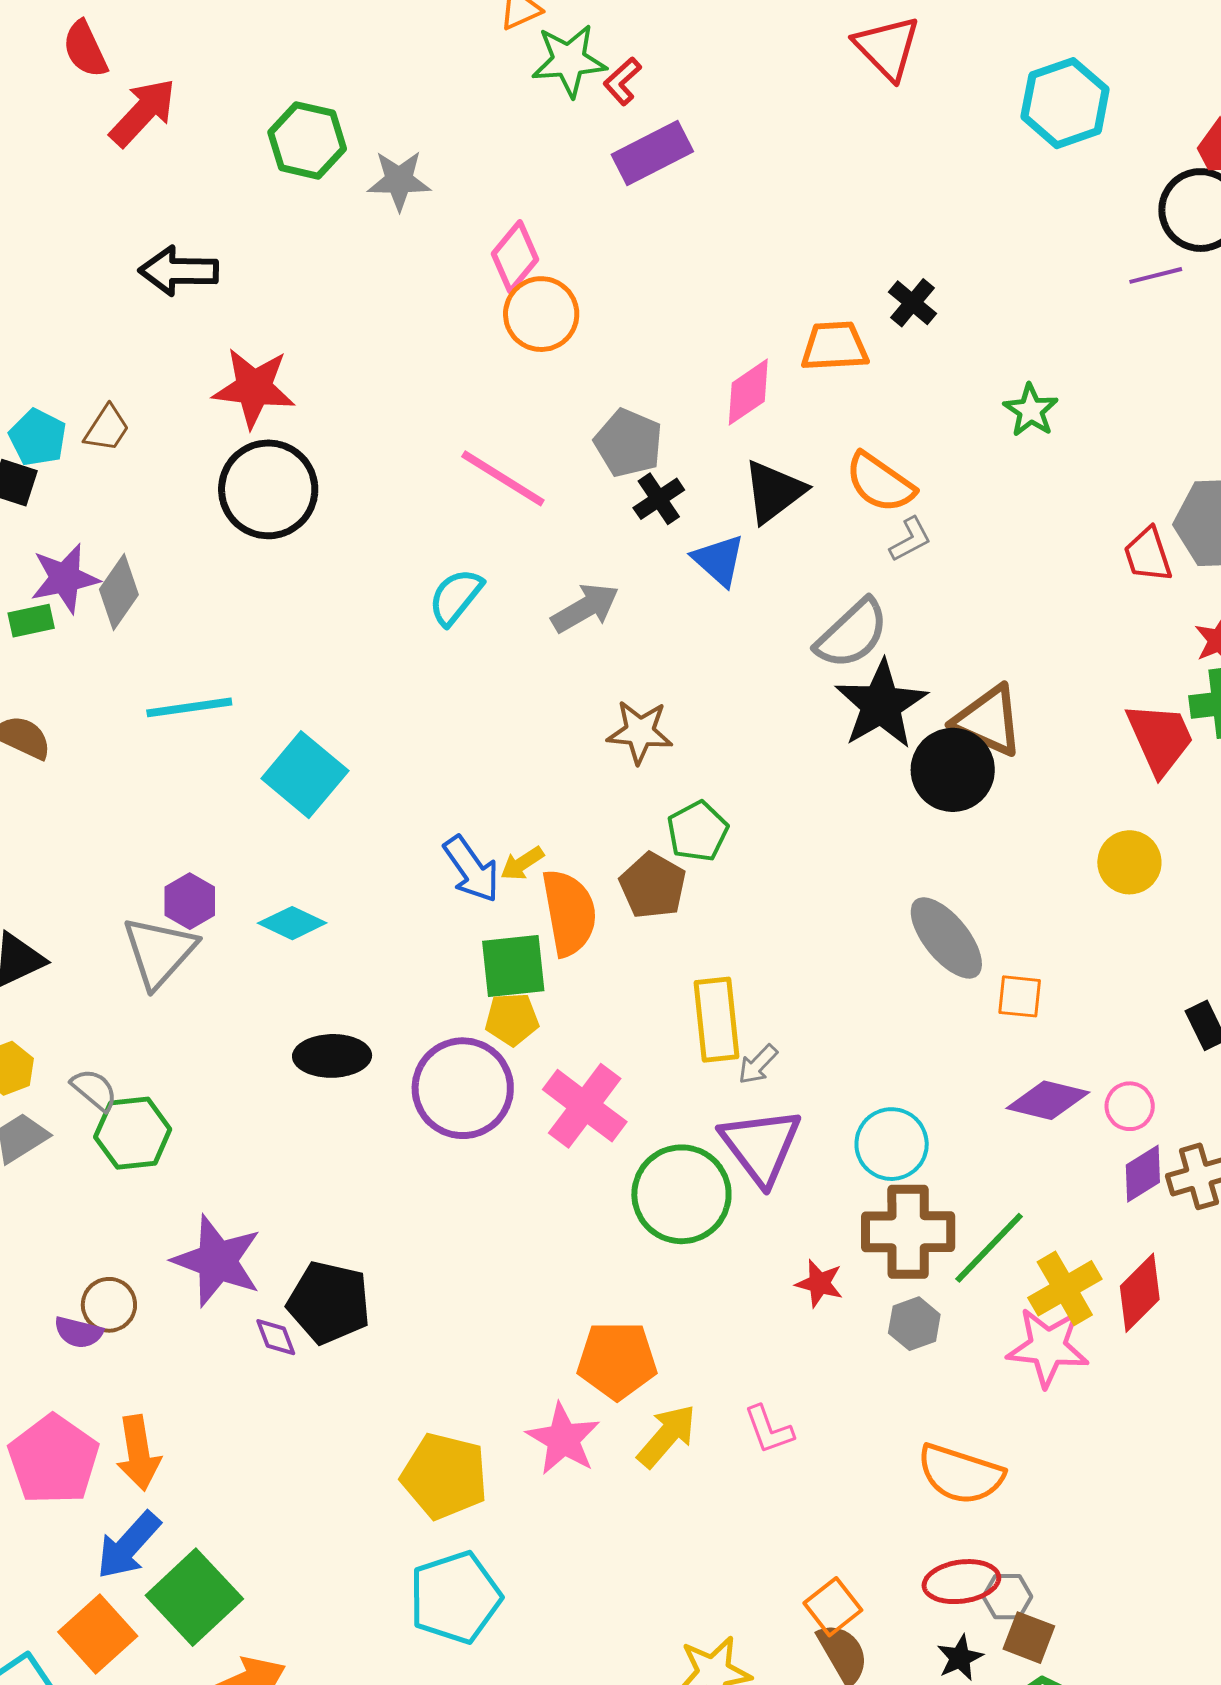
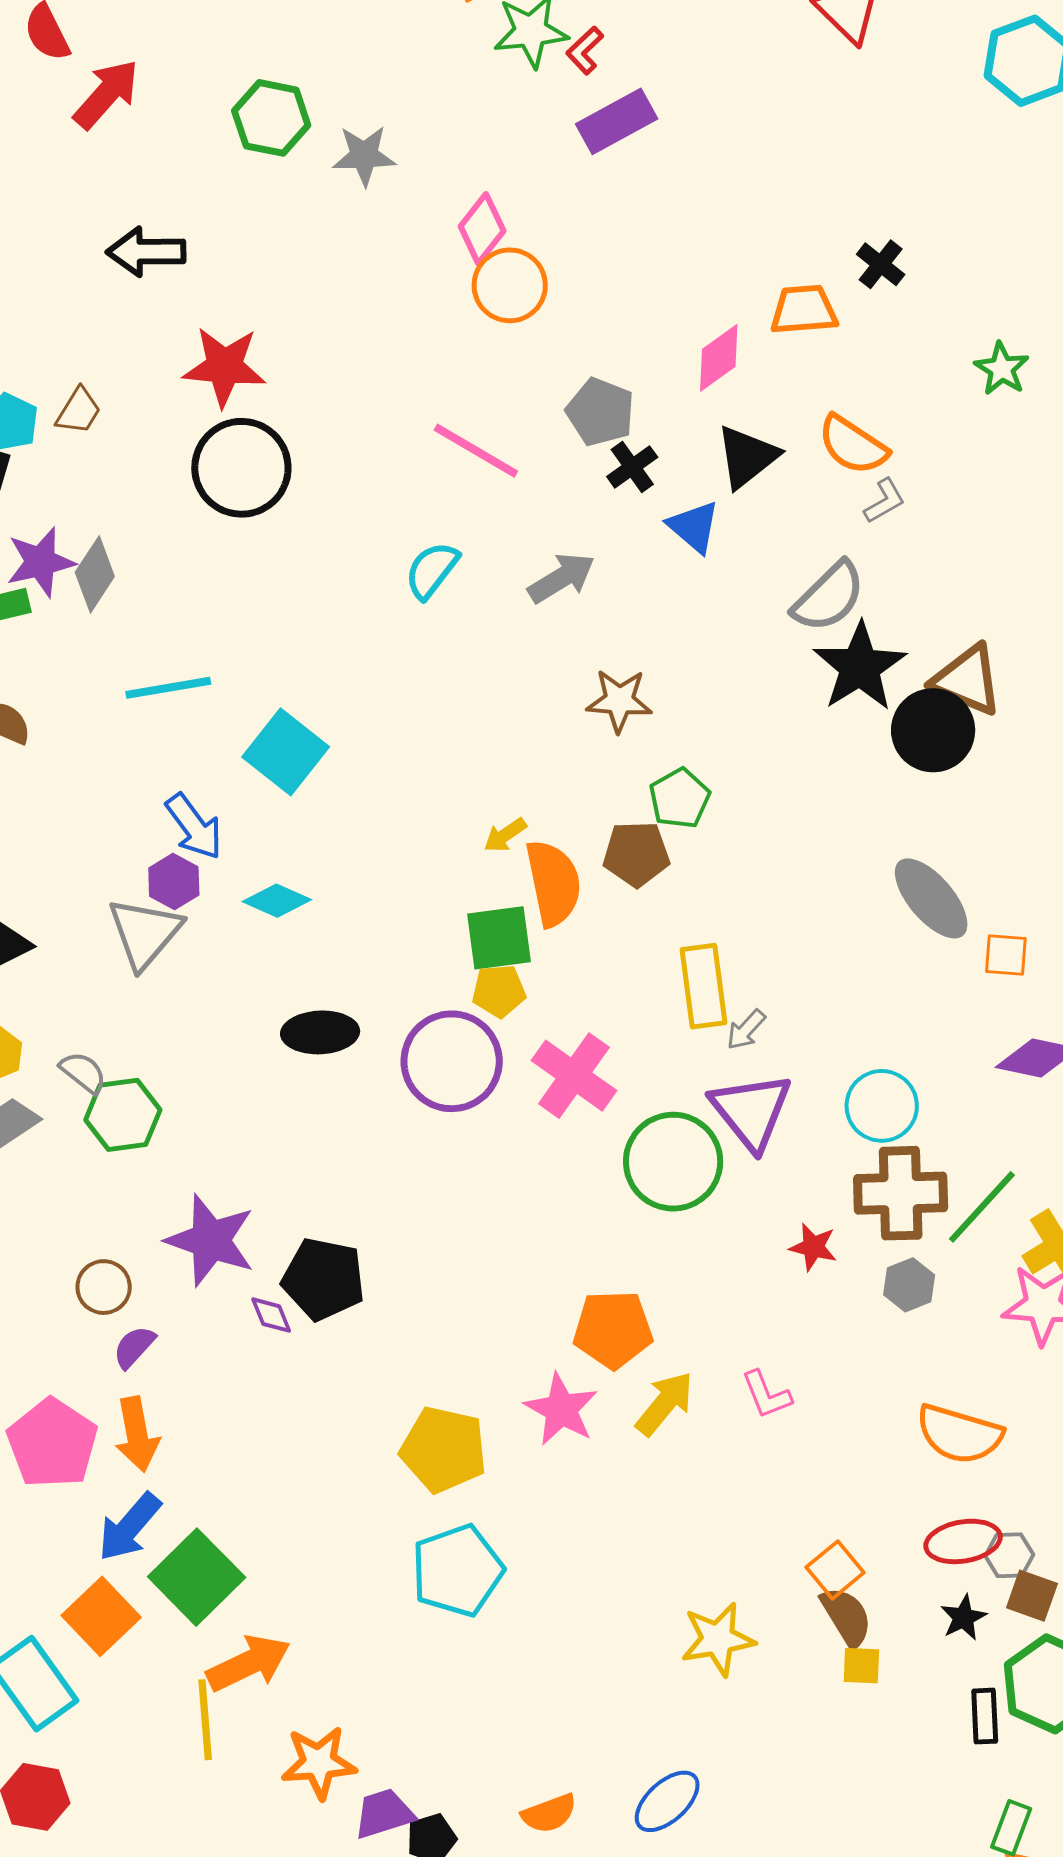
blue arrow: (471, 869) -> (194, 827), moved
brown pentagon: (653, 886) -> (636, 854), turned -30
purple semicircle: (78, 1332) -> (134, 1347), moved, turned 120

